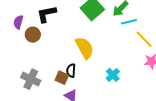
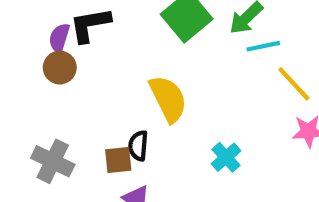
purple semicircle: (18, 22) -> (59, 38), moved
brown square: (62, 78) -> (118, 160), turned -32

